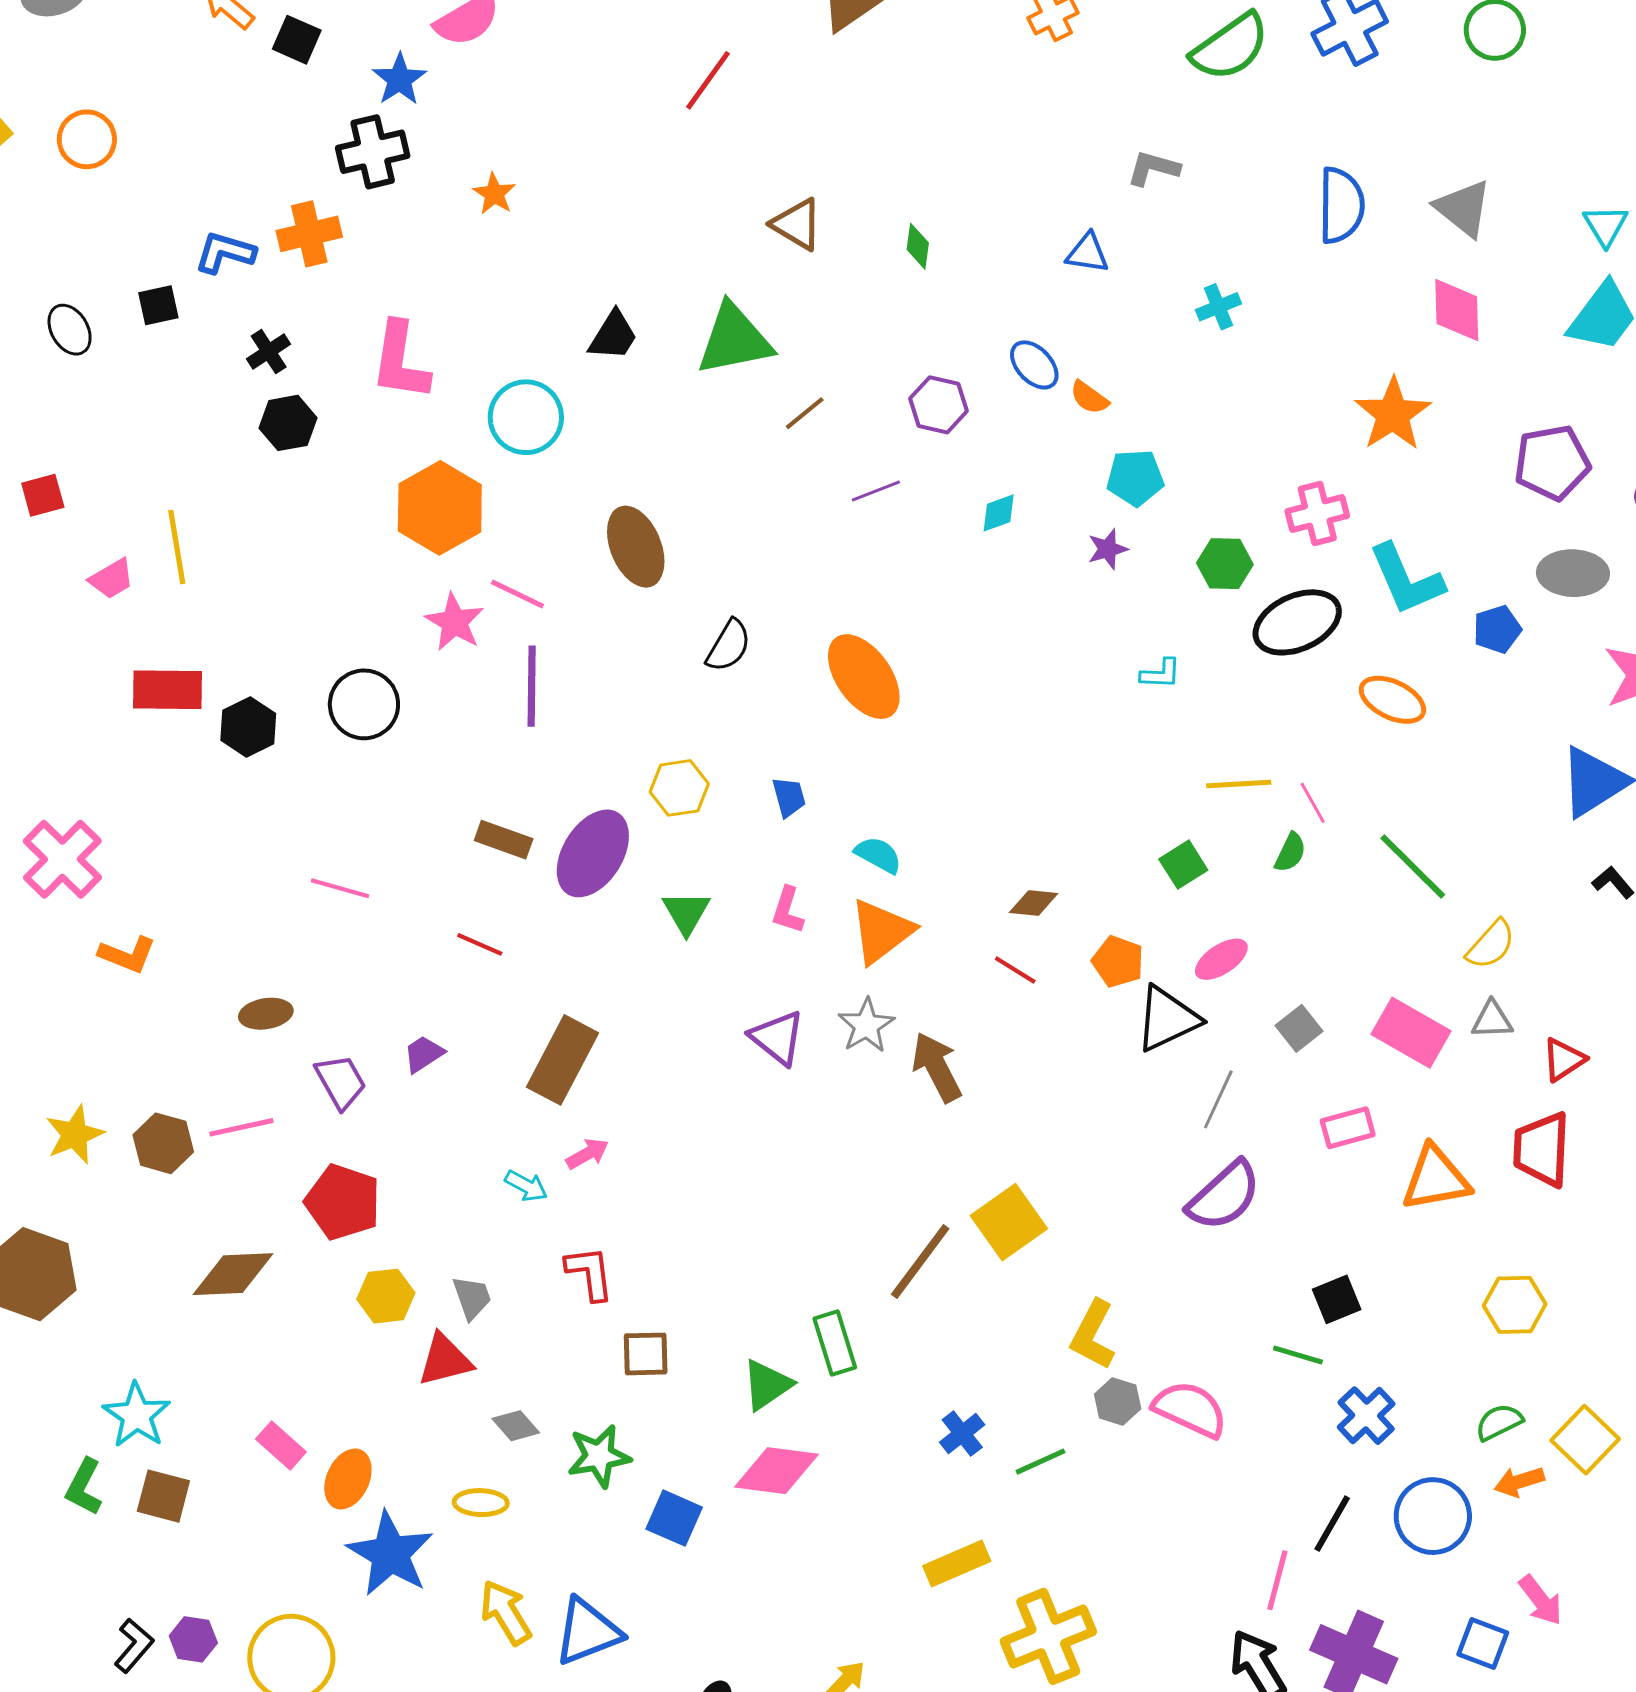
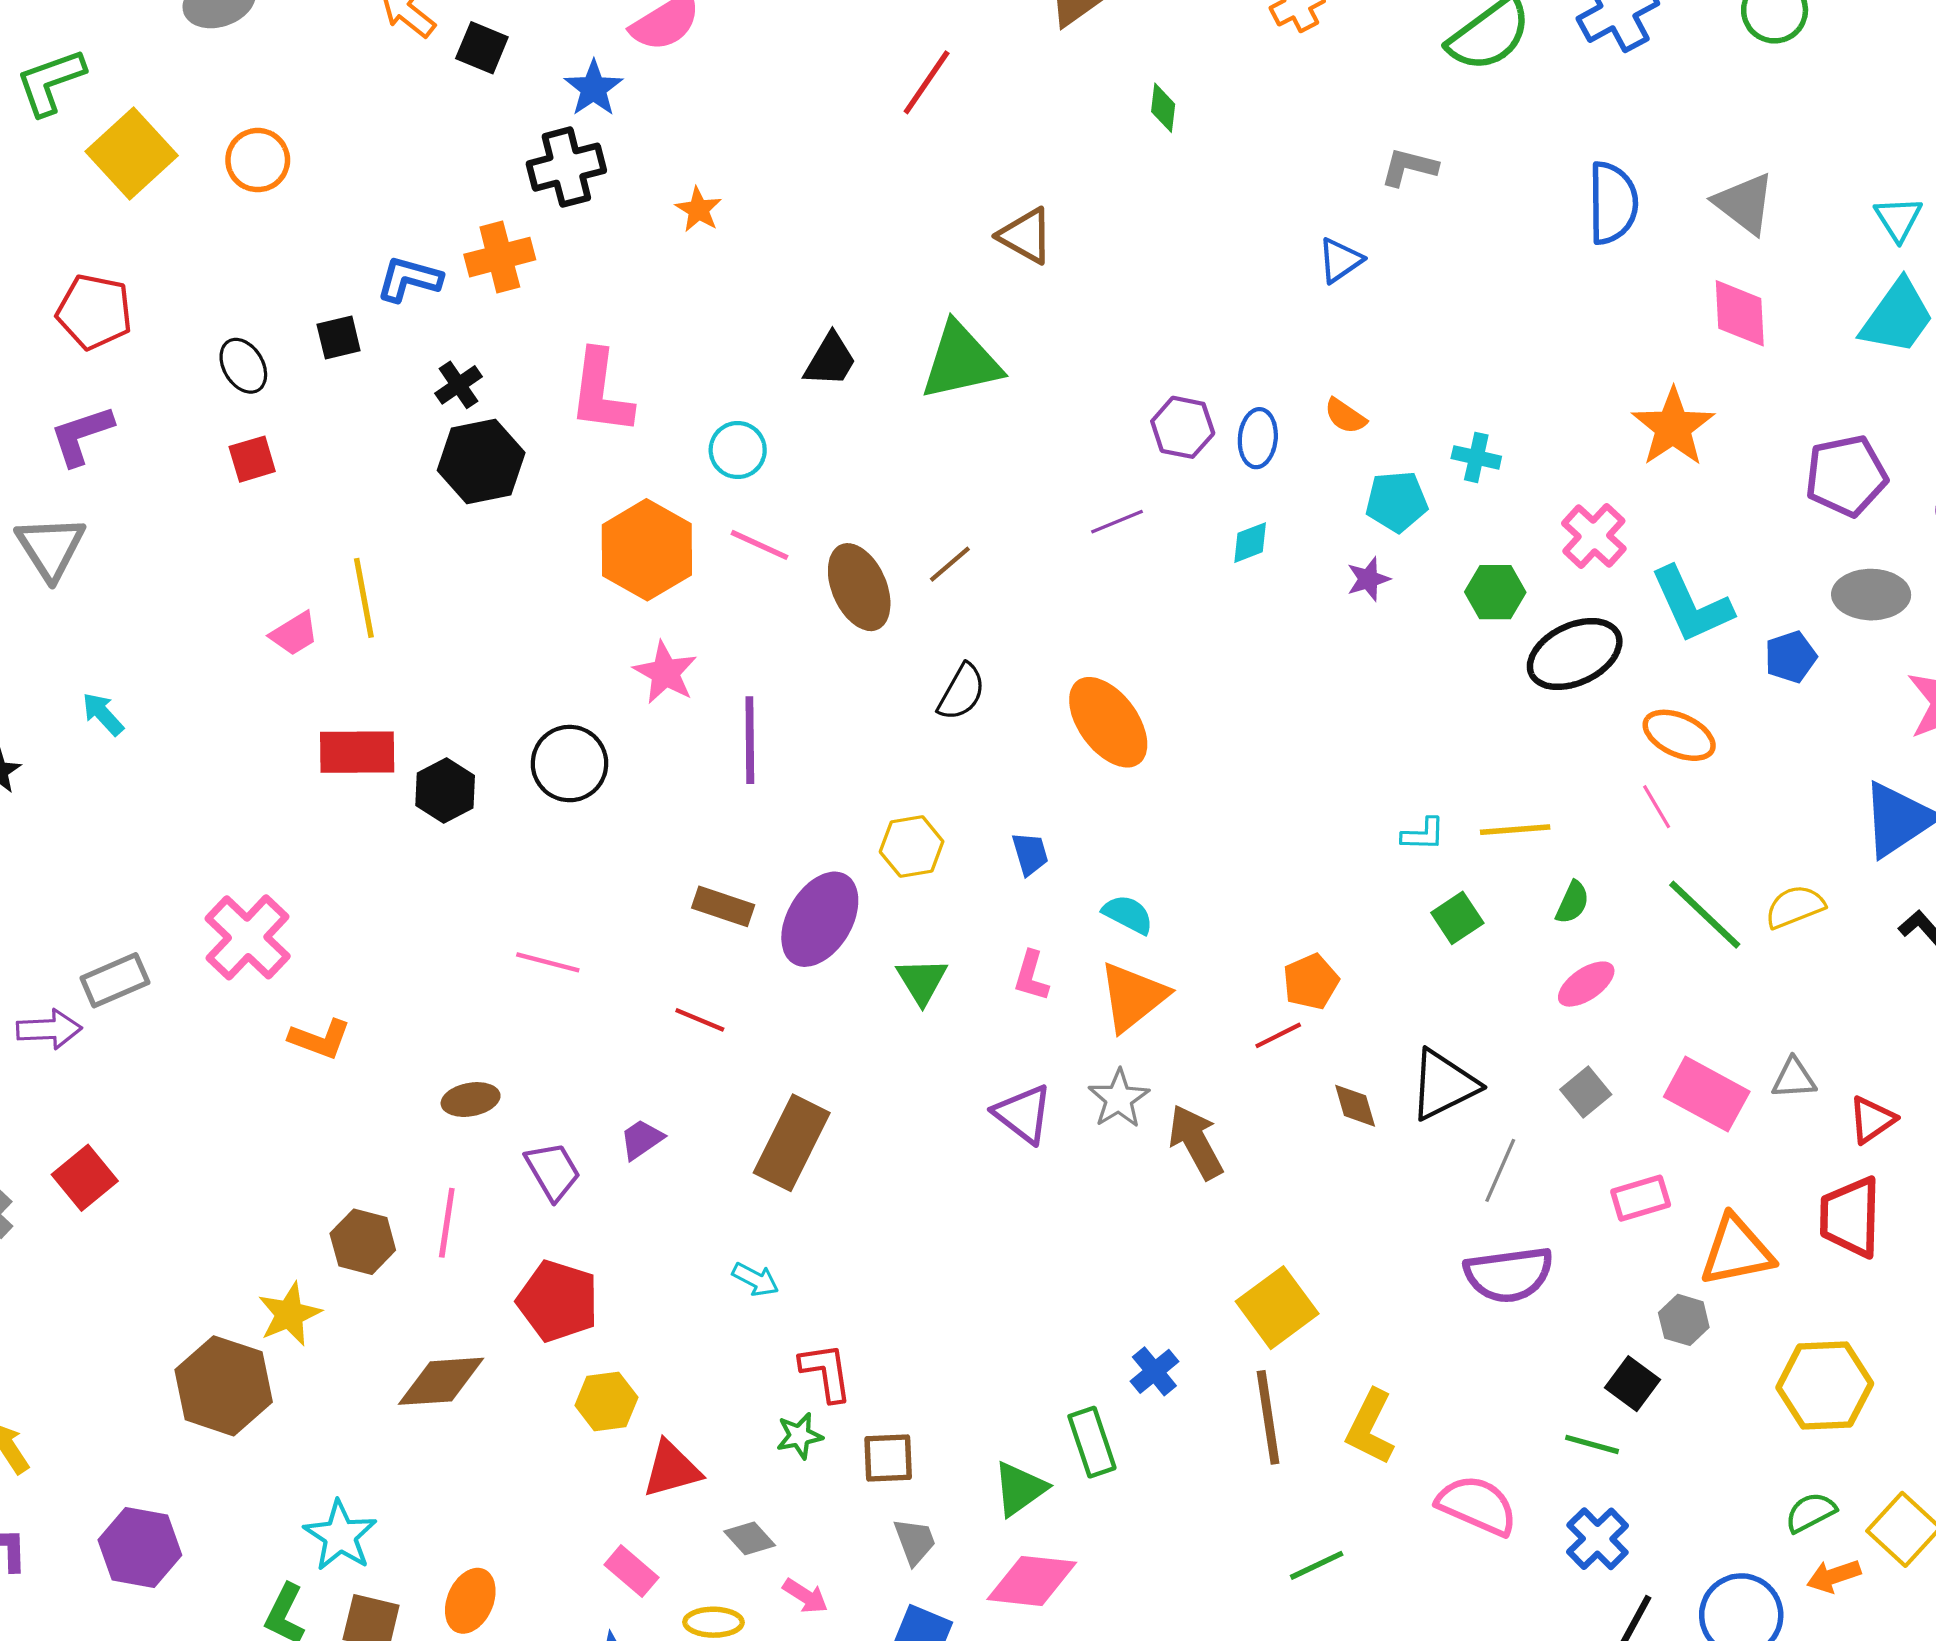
green diamond: (918, 246) -> (1163, 108), moved
blue triangle: (1088, 253) -> (1340, 260), turned -42
cyan cross: (1218, 307) -> (1476, 457), moved, turned 36
blue ellipse: (1034, 365) -> (1258, 438), moved, turned 50
brown line: (805, 413) -> (950, 564), moved
cyan circle: (526, 417) -> (738, 450), size x0.7
black hexagon: (288, 423) -> (481, 461), size x1.4
red square: (43, 495) -> (252, 459), moved
pink cross: (1317, 514) -> (1594, 536), turned -32
pink line: (517, 594) -> (759, 545), moved
cyan L-shape: (1161, 674) -> (1423, 834), moved
pink line: (1313, 803) -> (1657, 807), moved
brown diamond: (1034, 903) -> (1355, 1106), moved, turned 69
yellow semicircle: (1491, 945) -> (1795, 907), moved, turned -152
pink ellipse: (1221, 959) -> (1586, 984), moved
orange pentagon: (1118, 962) -> (1311, 982), moved, turned 30
red line: (1015, 970) -> (1278, 1035), turned -57
pink line: (241, 1127) -> (447, 1223), turned -68
yellow star: (75, 1135) -> (289, 1314), moved
pink arrow: (587, 1154) -> (805, 1596), moved, turned 63
purple semicircle: (1224, 1196) -> (1509, 1274), turned 36
brown line: (920, 1261) -> (1268, 1417), moved, turned -44
gray trapezoid: (472, 1298) -> (915, 1541), moved
black square: (1337, 1299) -> (1632, 1384), turned -30
yellow hexagon: (1515, 1305) -> (1825, 1386), size x1.4
gray hexagon: (1118, 1401) -> (1684, 1320), moved
blue cross: (1366, 1416) -> (1598, 1539), moved
blue cross: (962, 1434) -> (1154, 1371), moved
pink rectangle: (281, 1446) -> (631, 1571), moved
green star: (599, 1456) -> (799, 1436), moved, size x0.7
orange ellipse: (348, 1479) -> (470, 1601), moved

